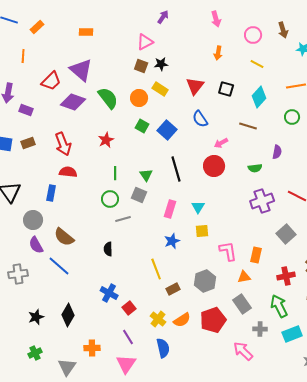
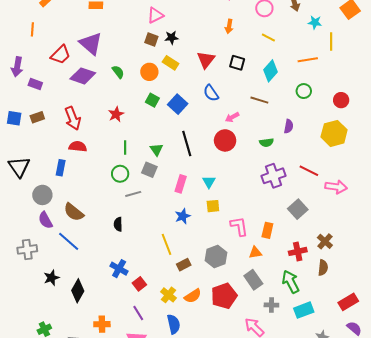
green semicircle: (108, 98) -> (118, 72), size x0.6
black star: (36, 317) -> (51, 278), moved

